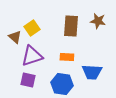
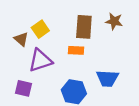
orange rectangle: (67, 57) -> (76, 50), moved
purple square: (28, 80) -> (23, 88), moved

